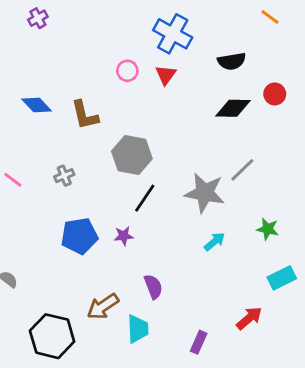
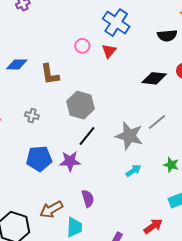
black semicircle: (232, 61) -> (167, 36), moved
blue diamond: (37, 105) -> (17, 64), turned -50
gray cross: (64, 176) -> (32, 116), turned 32
purple star: (124, 236) -> (70, 161), size x1.5

